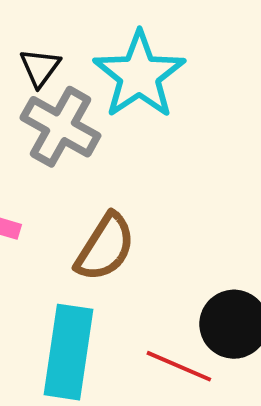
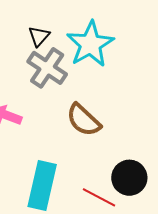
brown semicircle: (105, 247) -> (84, 120), moved, turned 96

